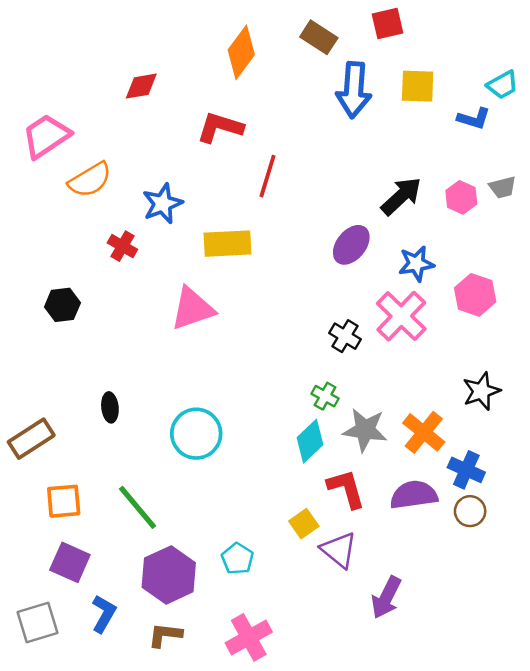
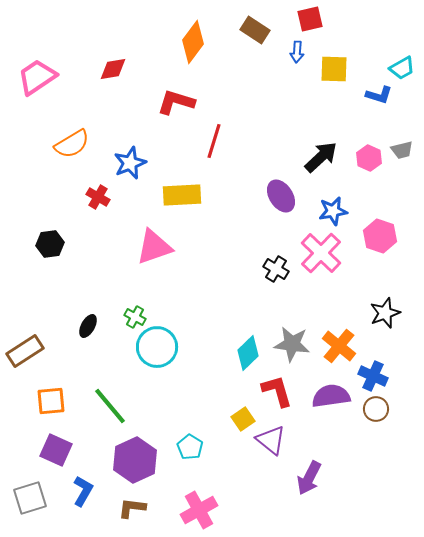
blue arrow: (354, 90) -> (297, 52), moved, size x0.5
pink trapezoid: (46, 136) -> (37, 77), moved
purple ellipse: (351, 245) -> (281, 196), turned -72
green cross: (325, 396) -> (135, 317), moved
black ellipse: (110, 407) -> (88, 326), turned 35

